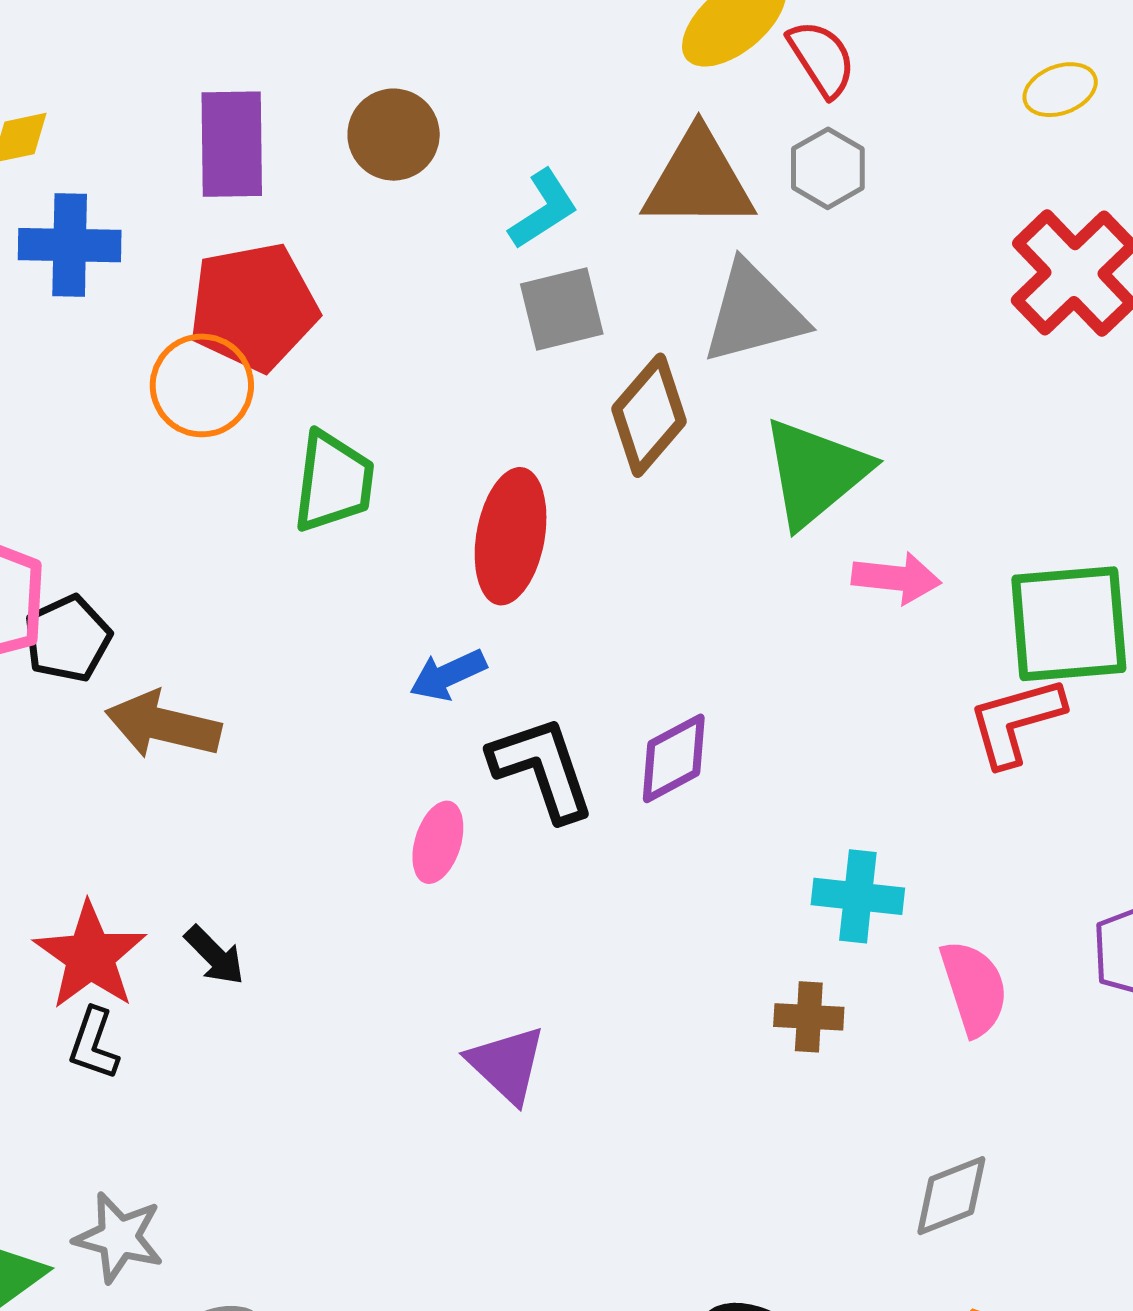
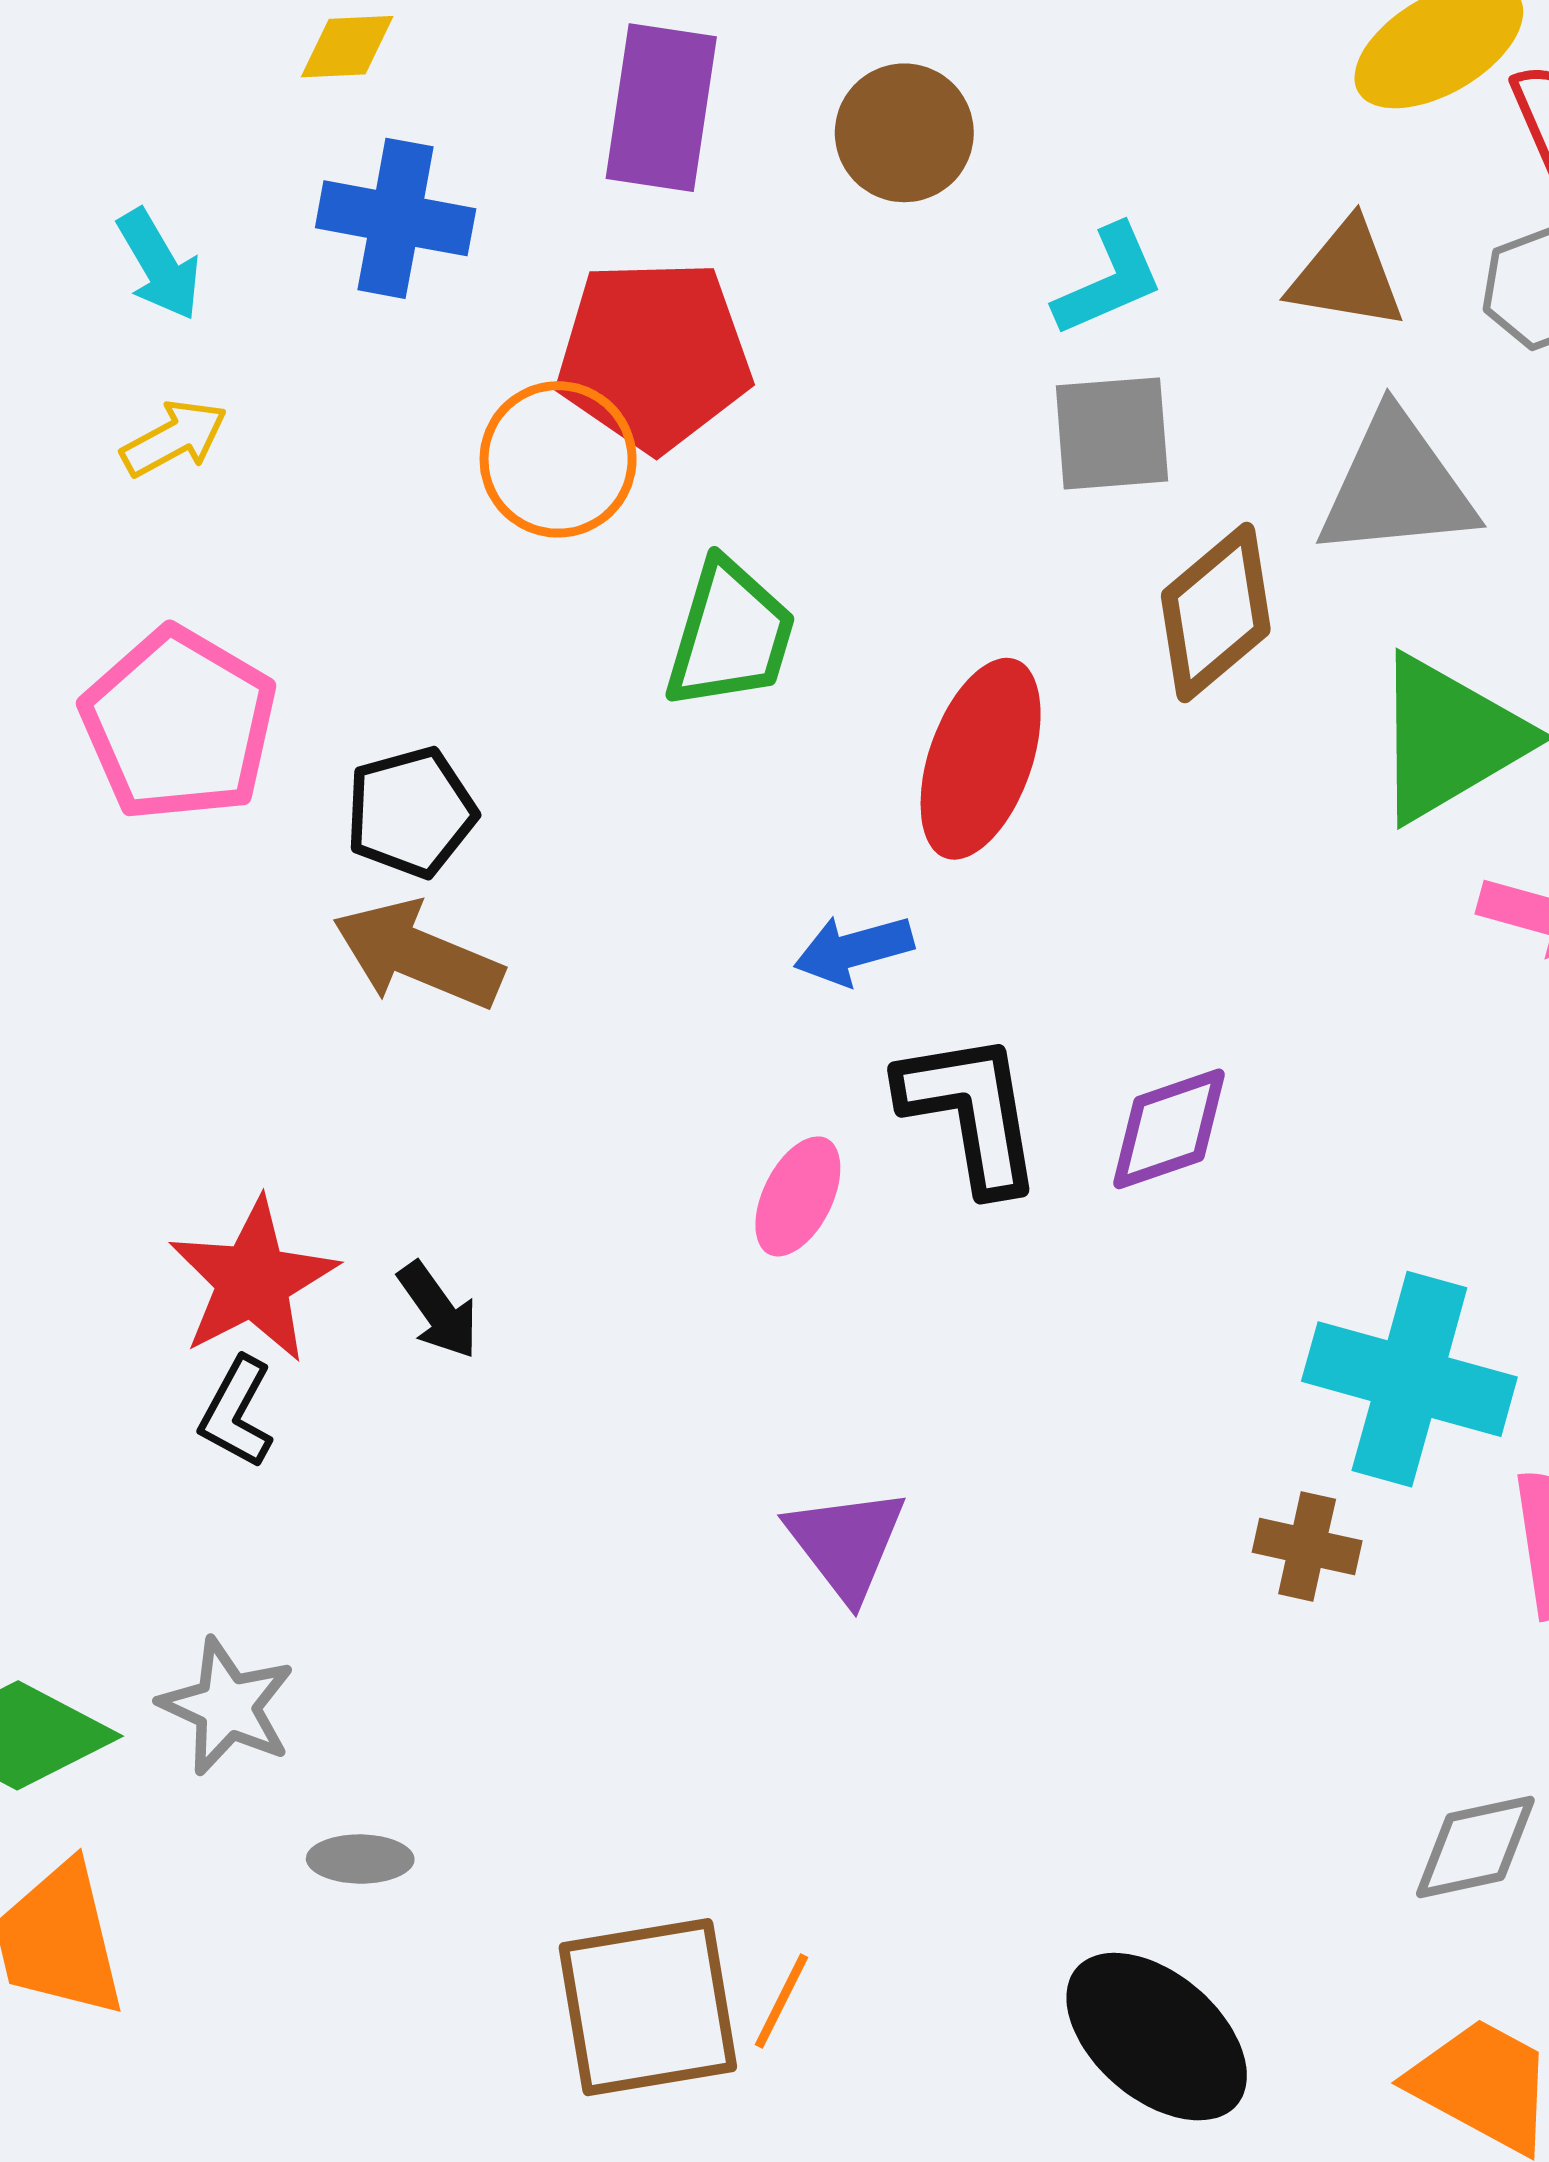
brown triangle: (698, 180) -> (1347, 275), size x0.7
black pentagon: (68, 639) -> (411, 812), moved
cyan cross: (858, 896) -> (1409, 1379), size x1.5

